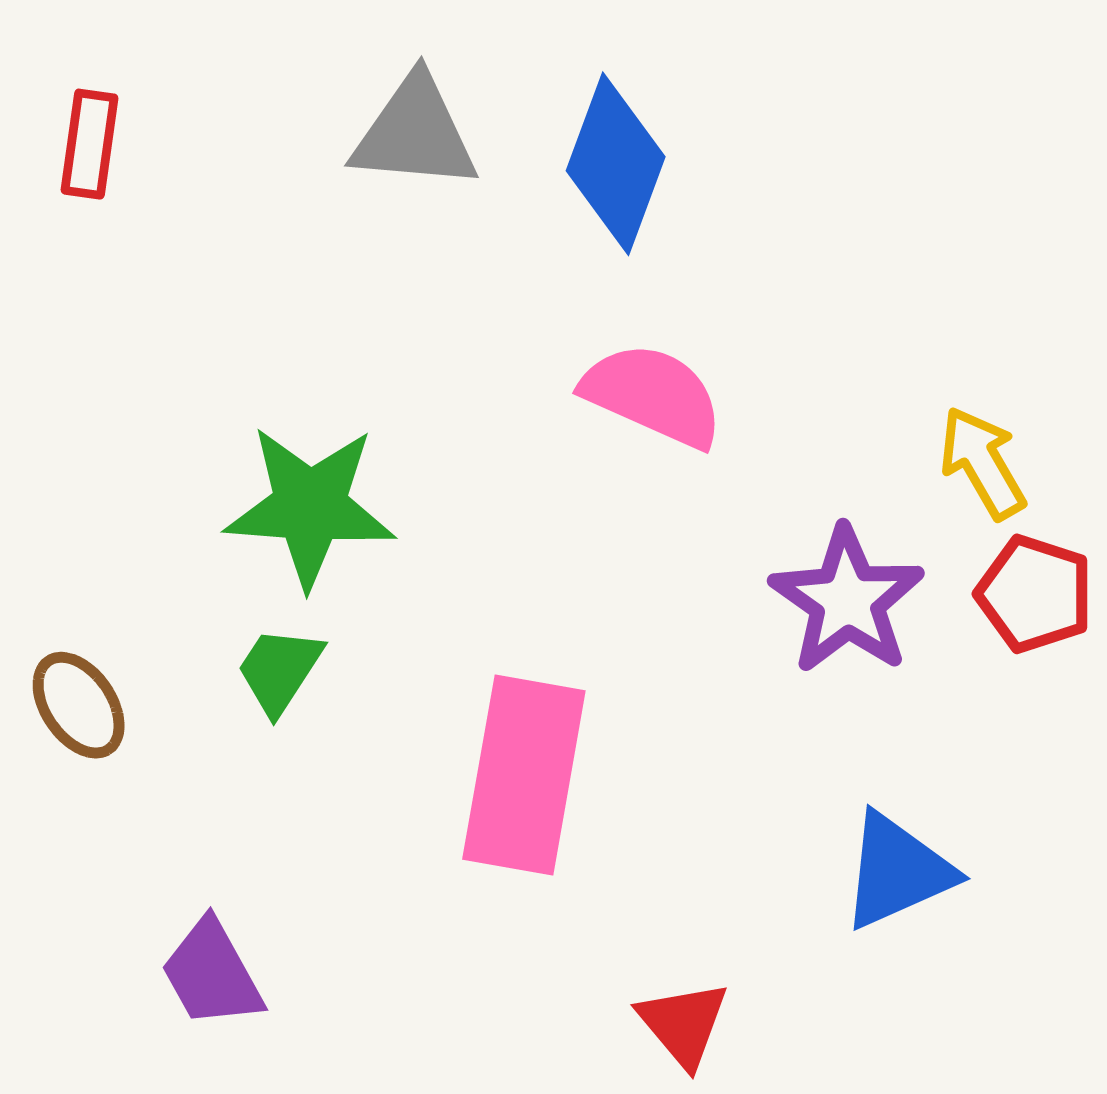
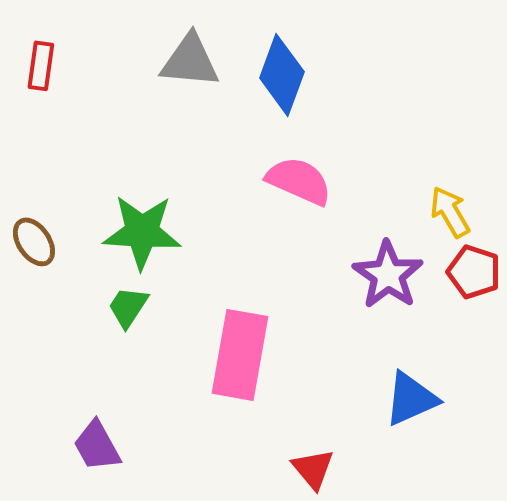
brown ellipse: (79, 705) -> (34, 242), moved

